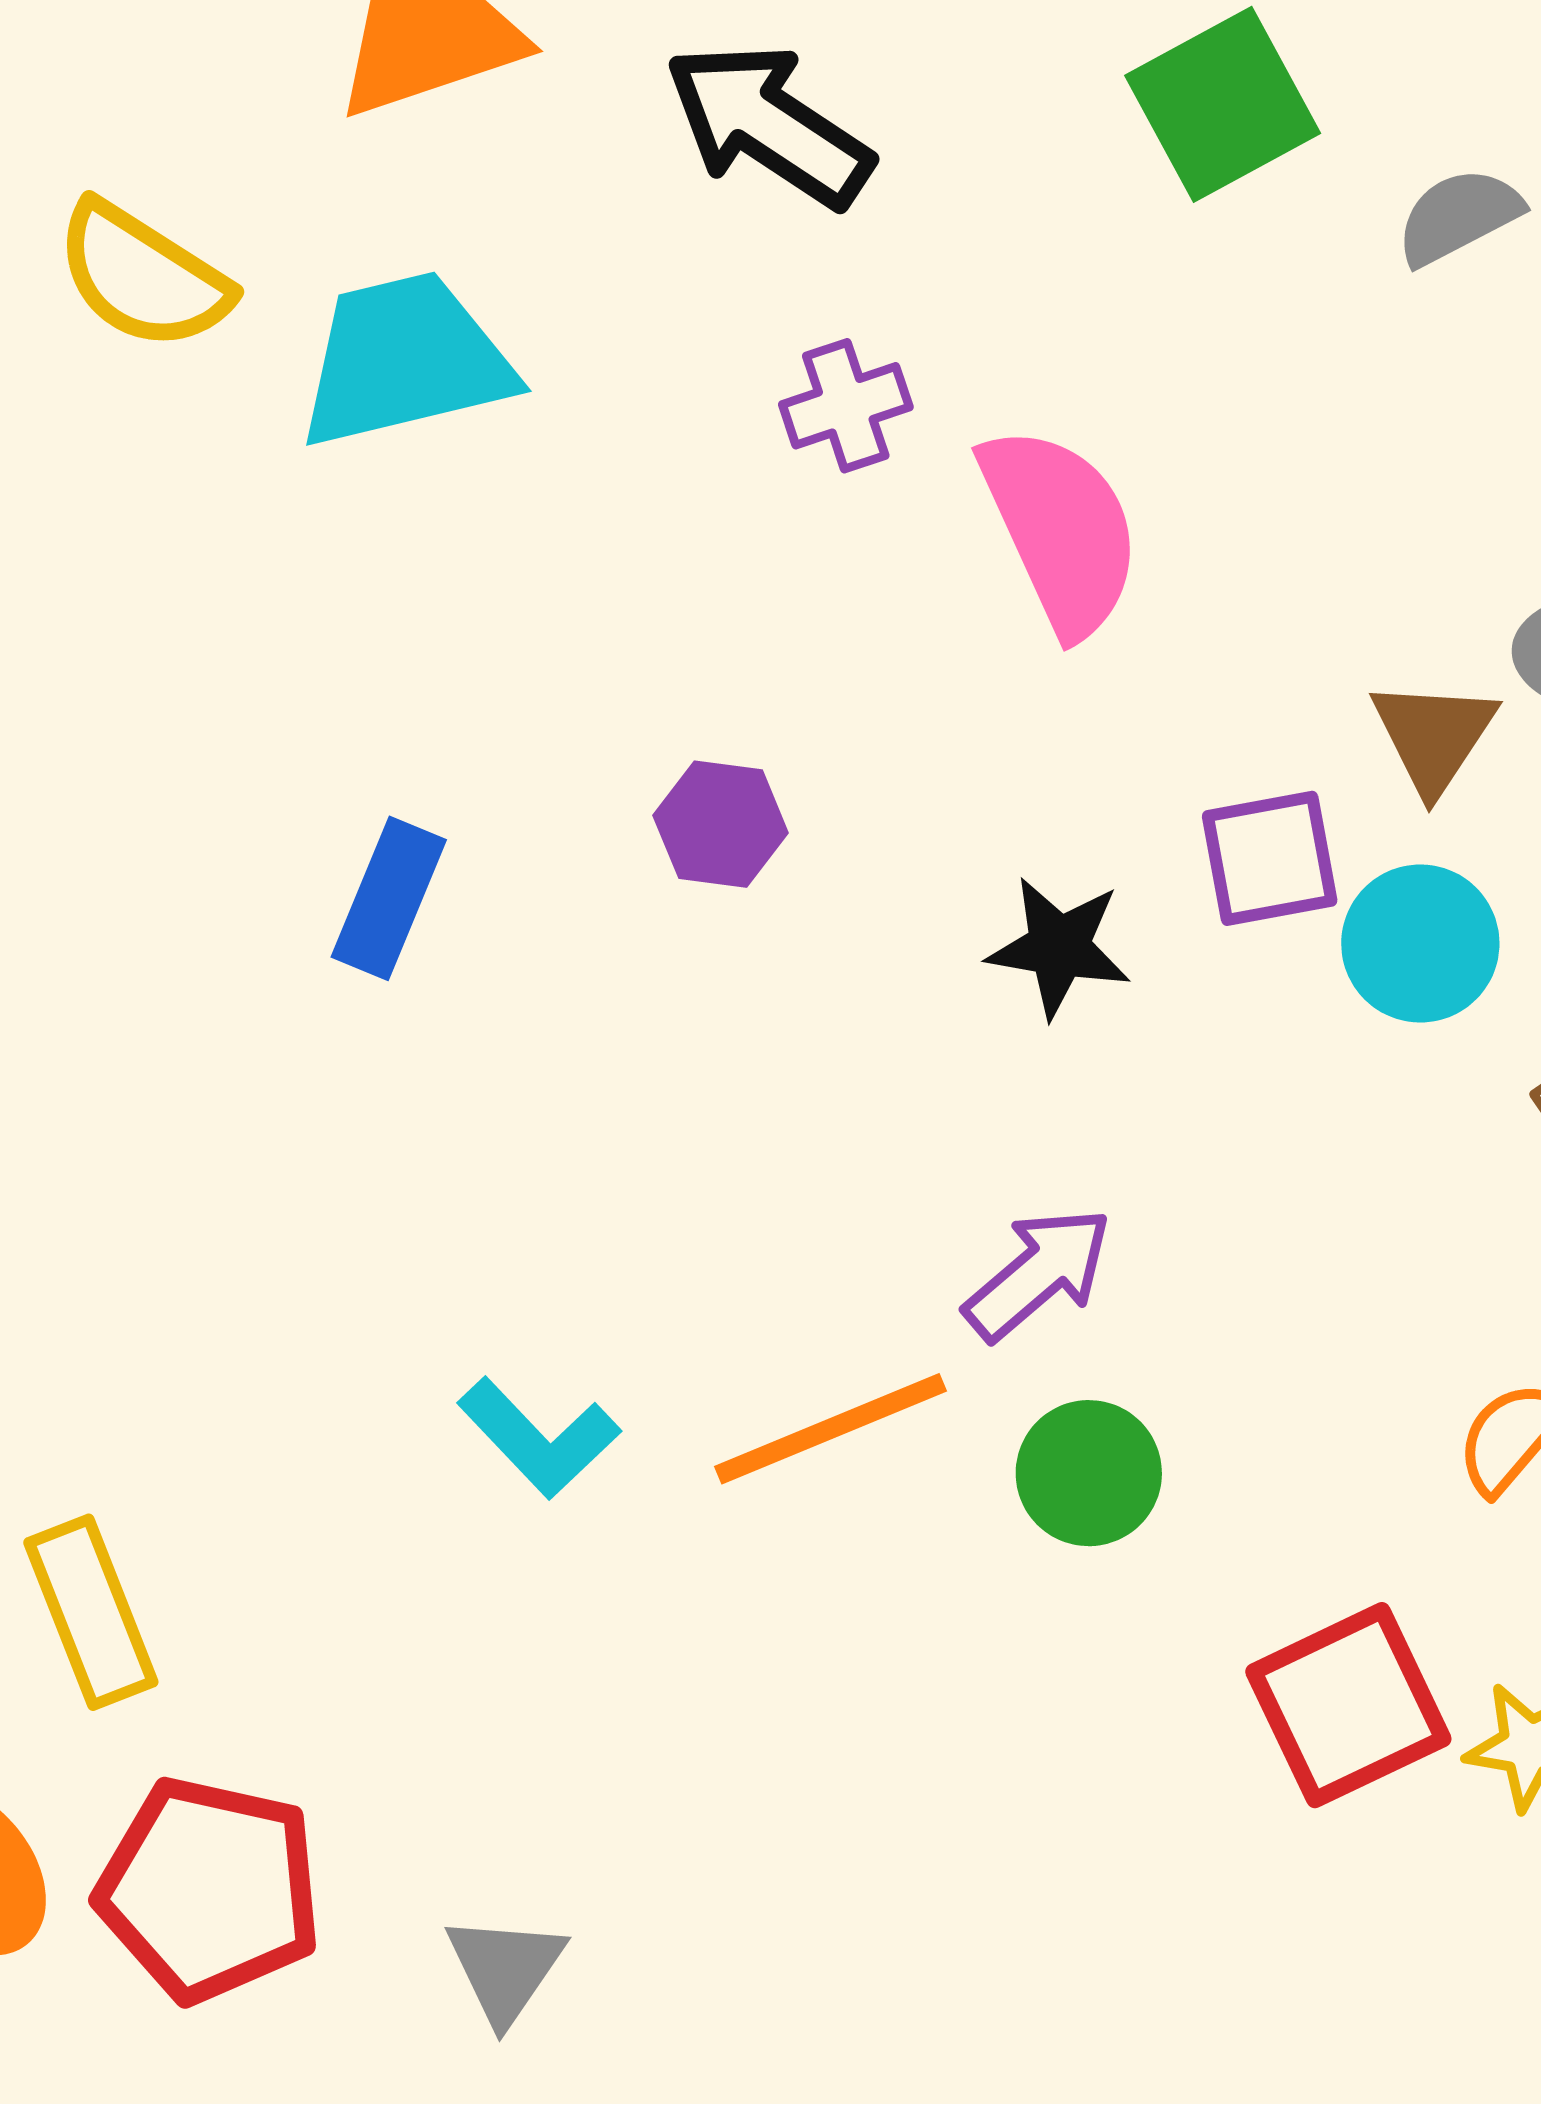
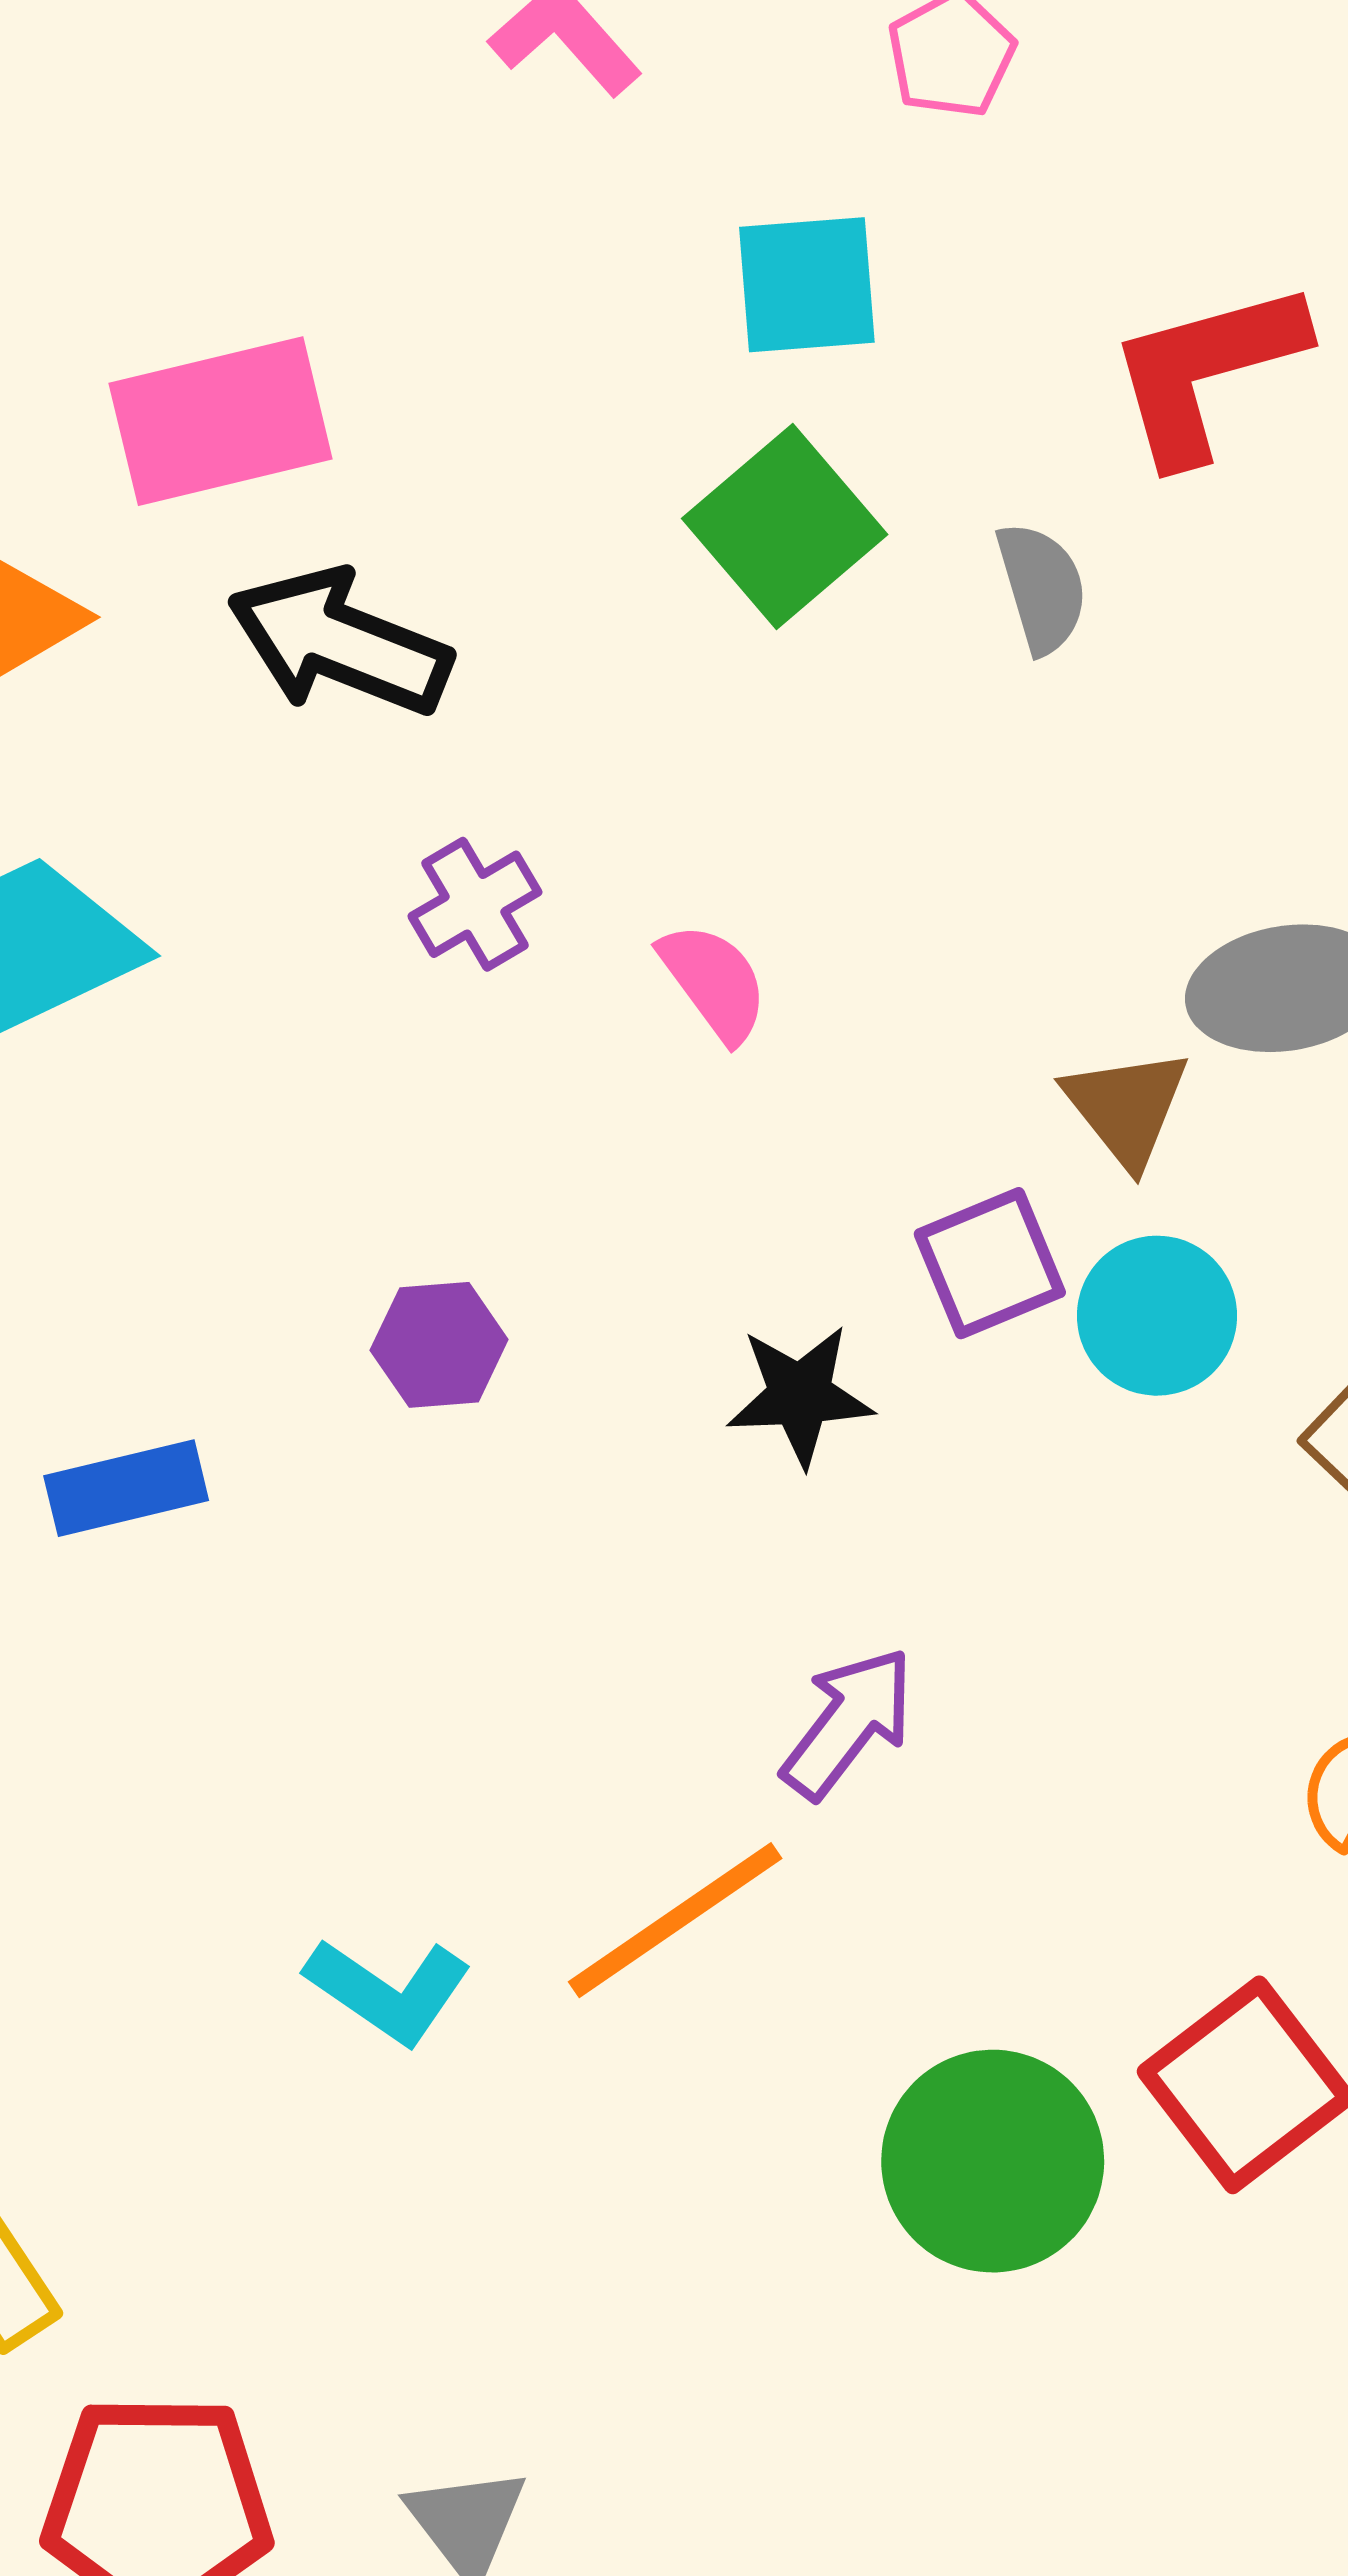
gray semicircle: (1459, 216) -> (1042, 588), turned 113
pink semicircle: (1061, 530) -> (714, 982), size x0.6
blue rectangle: (389, 898) -> (126, 1488), turned 66
green circle: (1089, 1473) -> (993, 2161), moved, size x1.5

